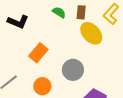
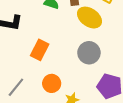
gray circle: (73, 70) -> (89, 53), moved

